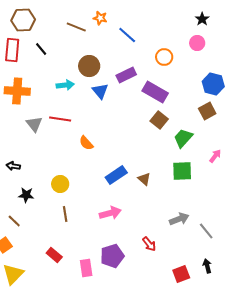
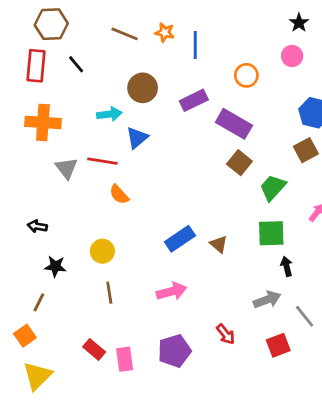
orange star: (100, 18) -> (165, 32), moved
blue line: (127, 35) -> (195, 45), turned 48
blue triangle: (100, 91) -> (137, 138), moved, turned 30
orange semicircle: (86, 143) -> (119, 194), moved
brown line: (14, 221) -> (39, 302), turned 72
black arrow: (207, 266) -> (287, 266), moved
pink rectangle: (86, 268) -> (125, 359), moved
red square: (181, 274) -> (278, 345), moved

